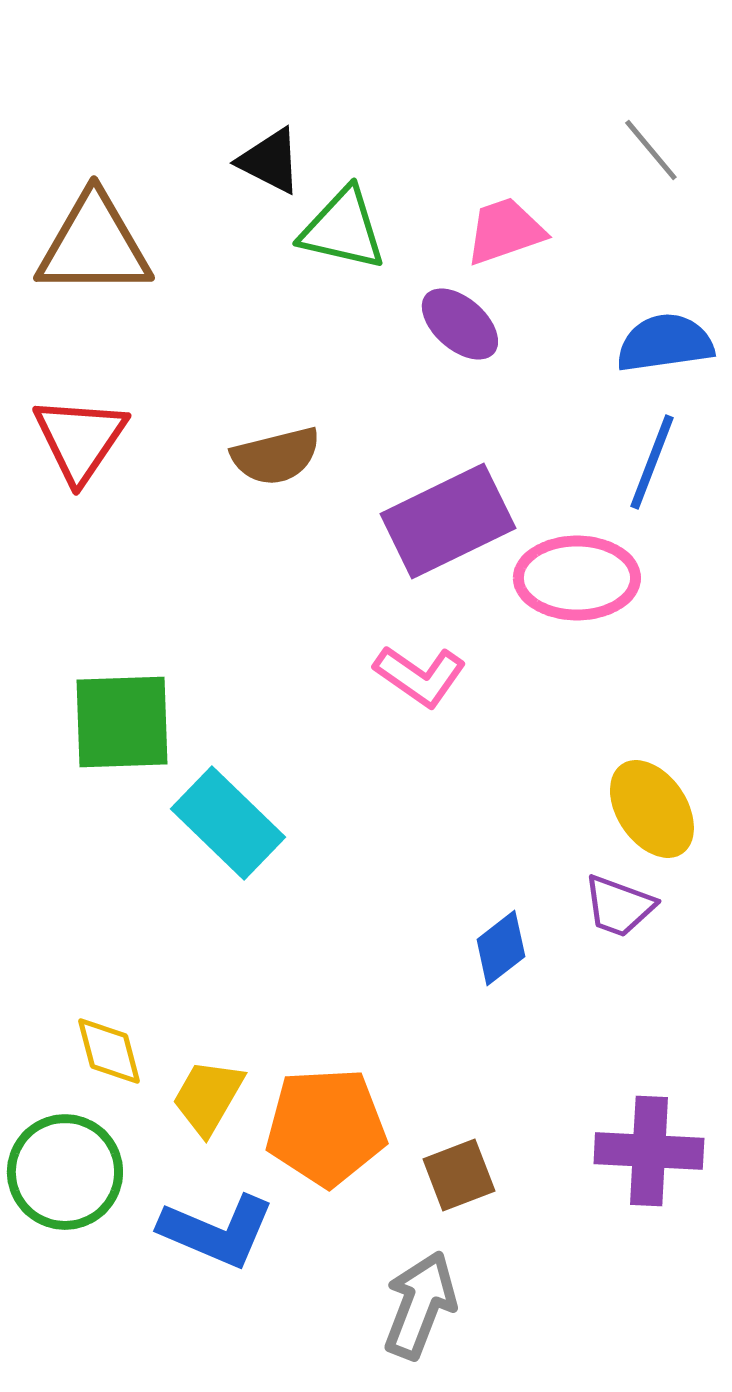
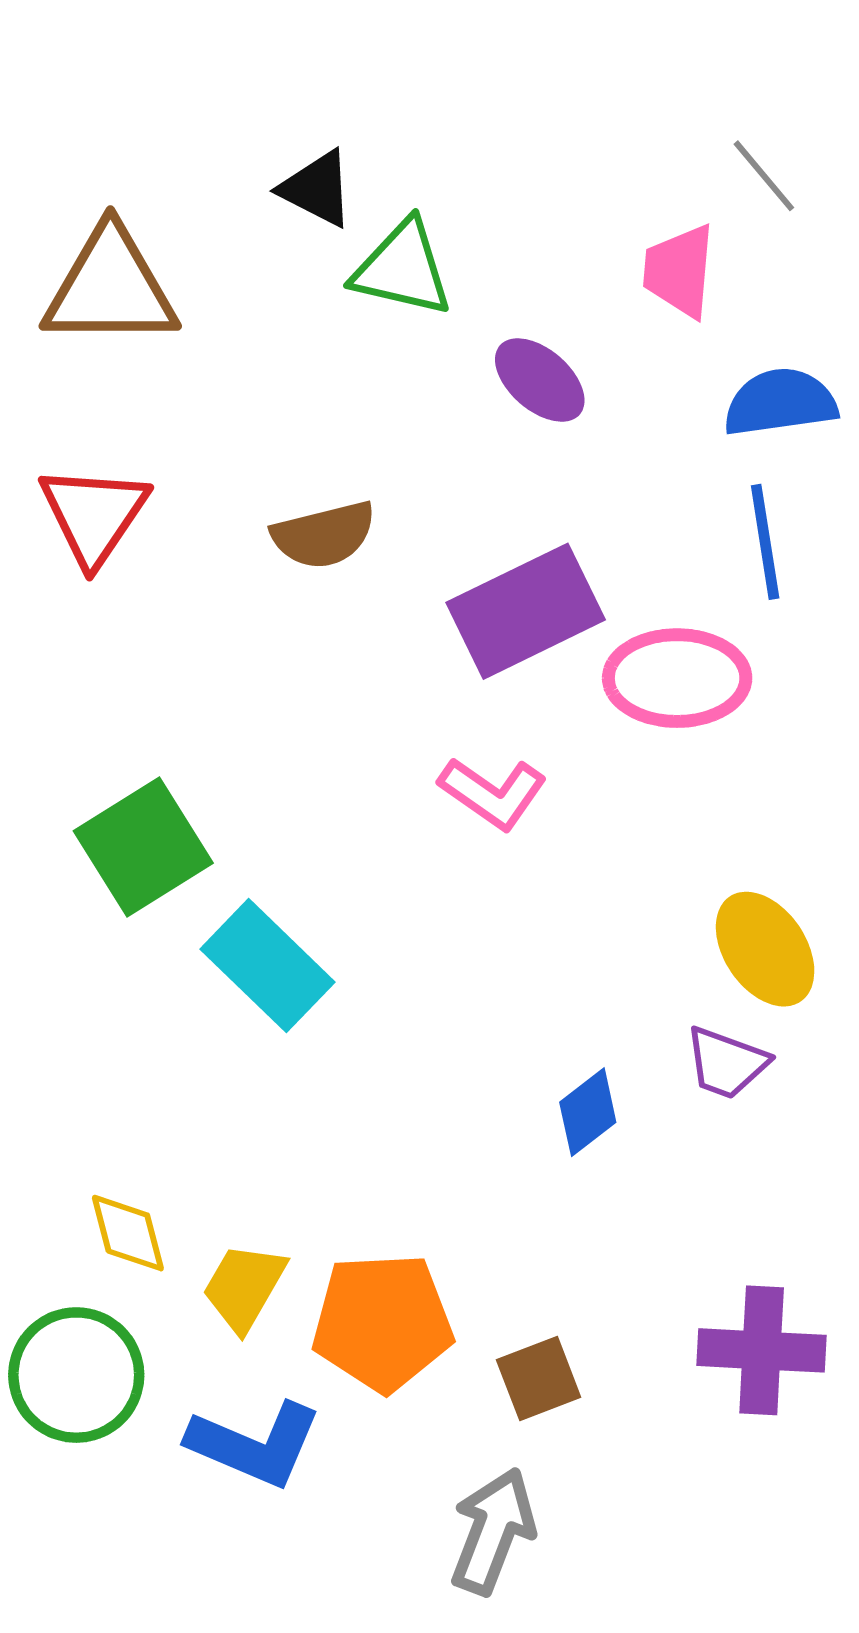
pink trapezoid: (505, 231) -> (679, 271), moved, turned -66
blue line: (652, 462) -> (765, 542), turned -30
green square: (122, 722) -> (143, 847), turned -30

